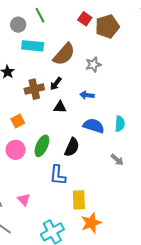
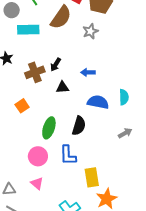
brown semicircle: (64, 54) -> (61, 17), moved
gray star: (93, 65) -> (90, 31), moved
pink circle: (16, 150) -> (38, 156), moved
gray arrow: (117, 160) -> (125, 133), turned -64

